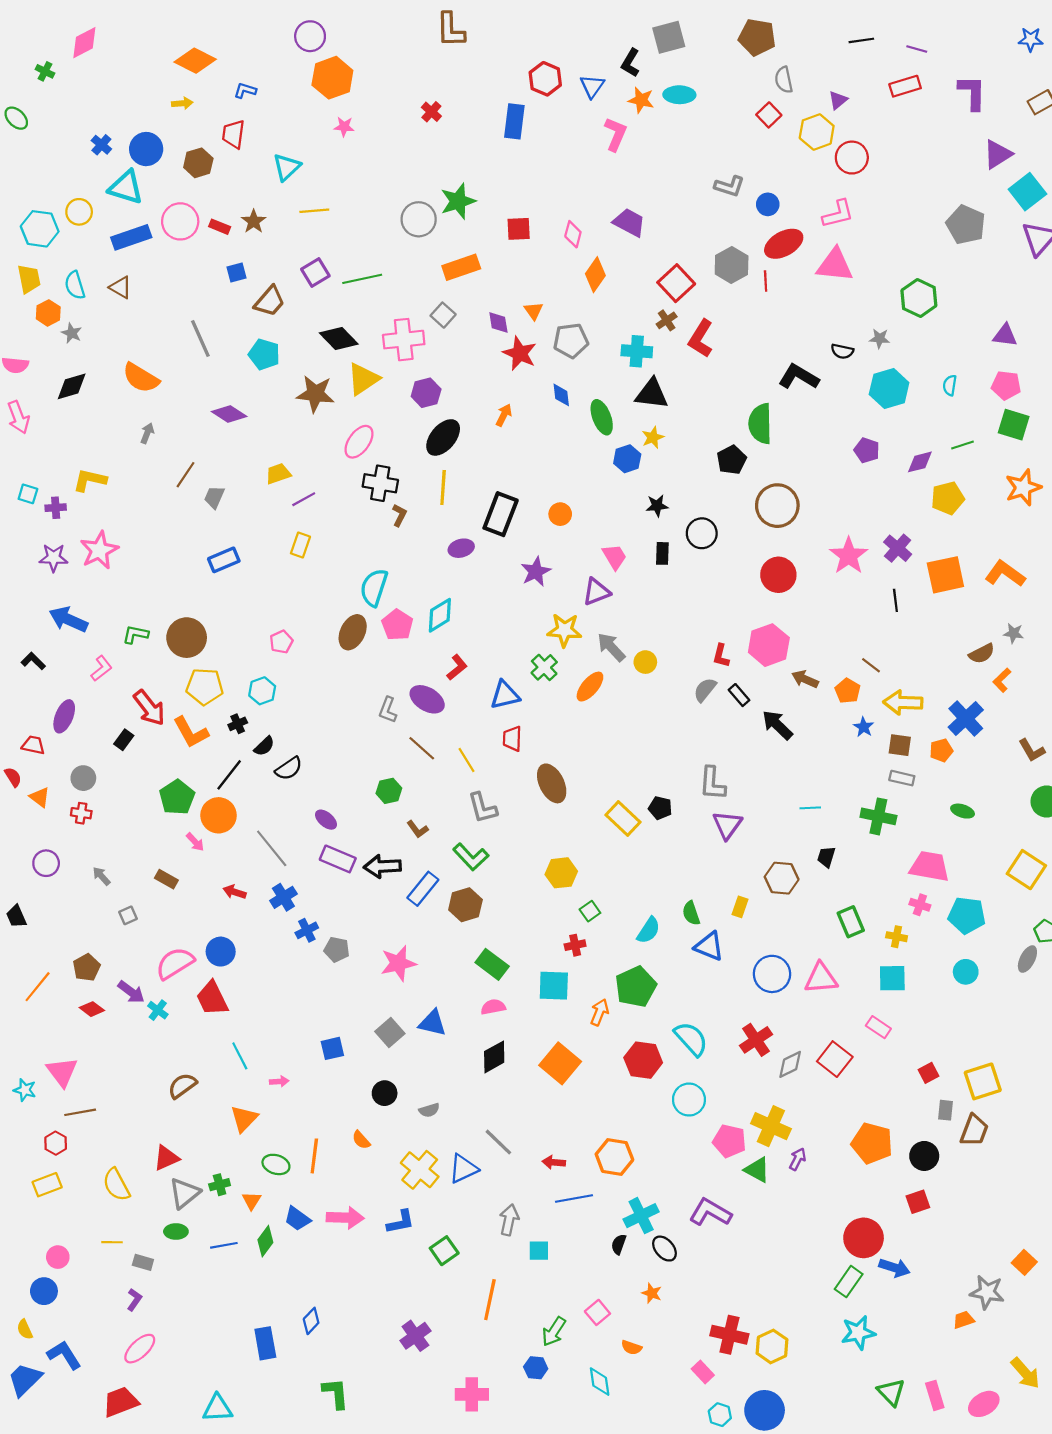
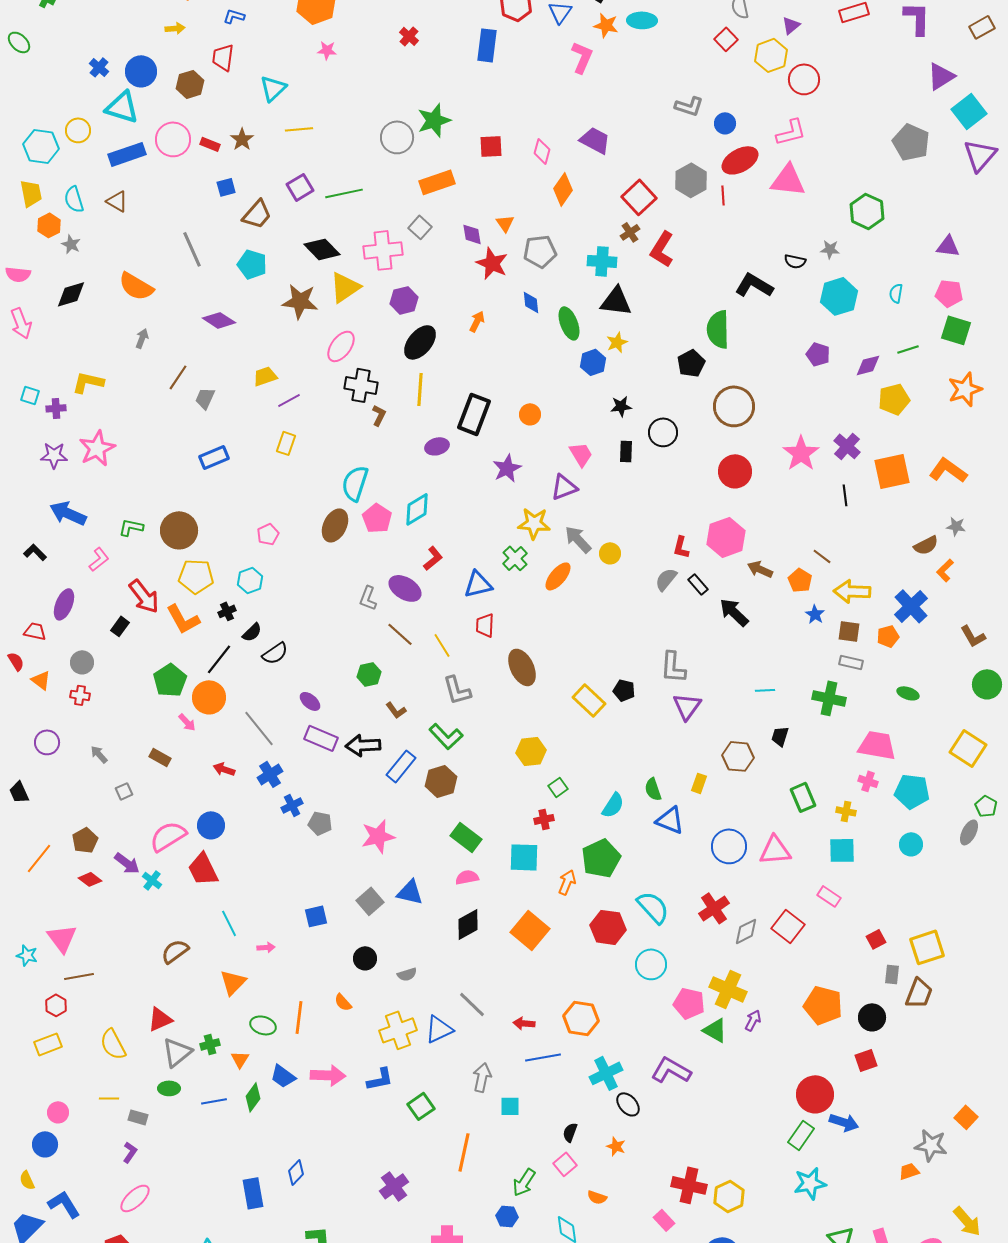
yellow cross: (420, 1170) -> (398, 1030), turned 30
black semicircle: (619, 1244) -> (570, 1132), moved

